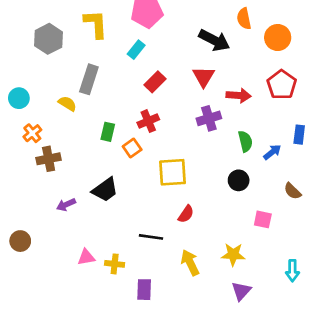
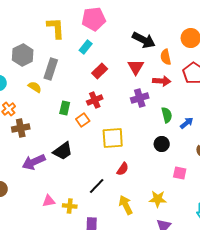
orange semicircle: (244, 19) -> (166, 57), moved
gray hexagon: (49, 39) -> (23, 55), moved
purple arrow: (66, 205) -> (34, 162), size x1.6
black line: (151, 237) -> (97, 186), turned -54

